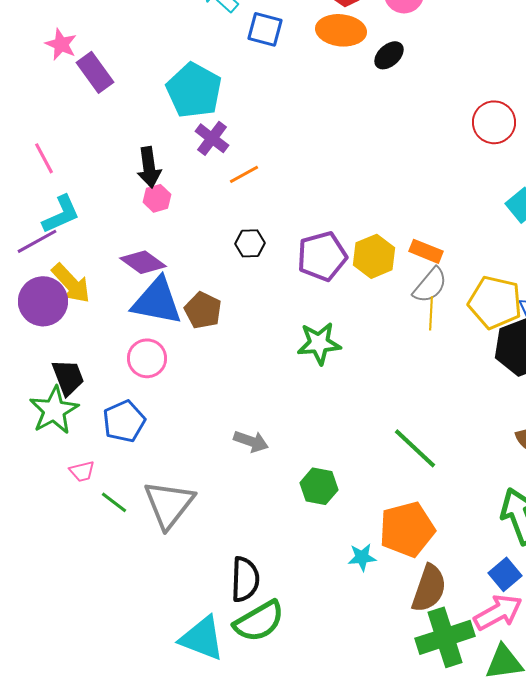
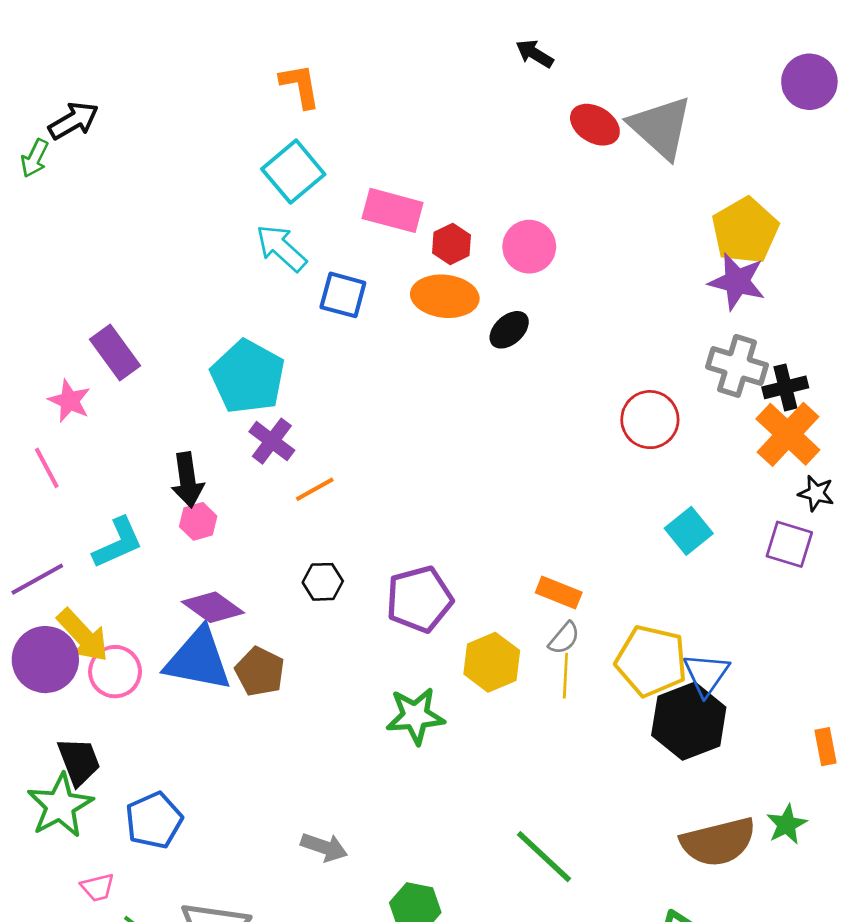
pink star: (61, 44) -> (69, 401), moved
cyan L-shape: (61, 214) -> (118, 543), moved
yellow hexagon: (374, 256) -> (492, 662), moved
purple diamond: (143, 262) -> (213, 607), moved
gray semicircle: (430, 285) -> (564, 638), size x0.7
pink circle: (147, 358) -> (115, 672), moved

